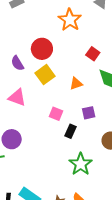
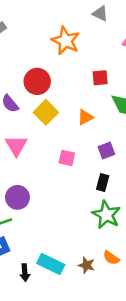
red square: (93, 54) -> (100, 78), turned -32
pink triangle: (17, 98) -> (16, 146), turned 48
black rectangle: (71, 131) -> (103, 183), moved

